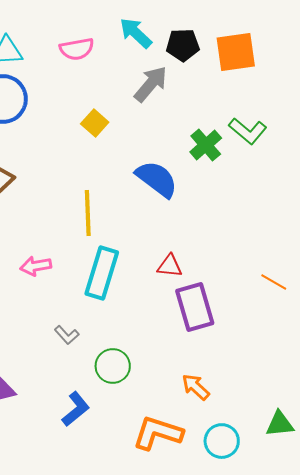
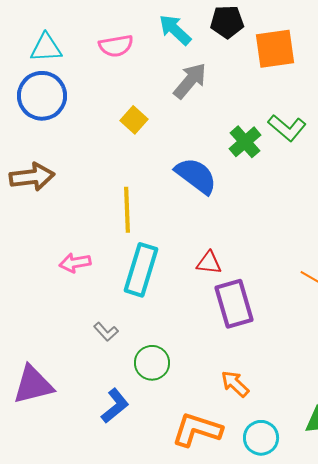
black pentagon: (183, 45) -> (227, 22), moved

